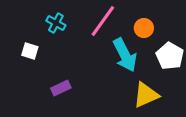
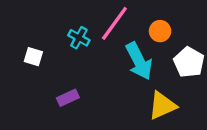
cyan cross: (56, 23) -> (79, 38), moved

